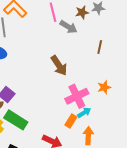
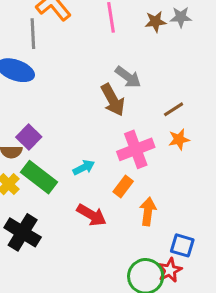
gray arrow: (68, 27) -> (128, 77), moved
brown line: (100, 47) -> (174, 109), moved, turned 40
cyan arrow: (84, 113) -> (84, 167), moved

